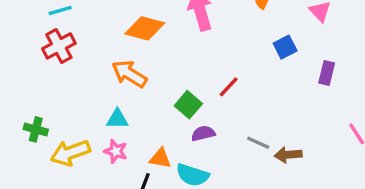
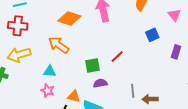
red cross: (59, 46) -> (18, 26), turned 30
green square: (188, 105) -> (93, 66), turned 35
gray line: (258, 143) -> (133, 91), turned 56
yellow arrow: (70, 153) -> (19, 55), moved

